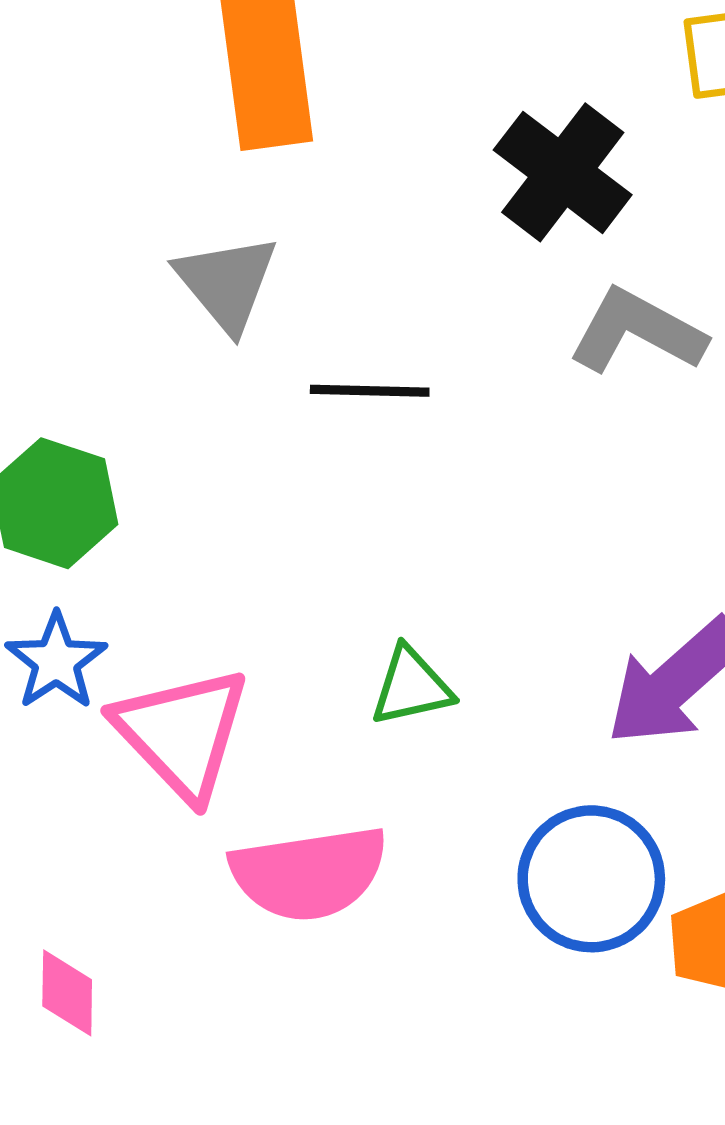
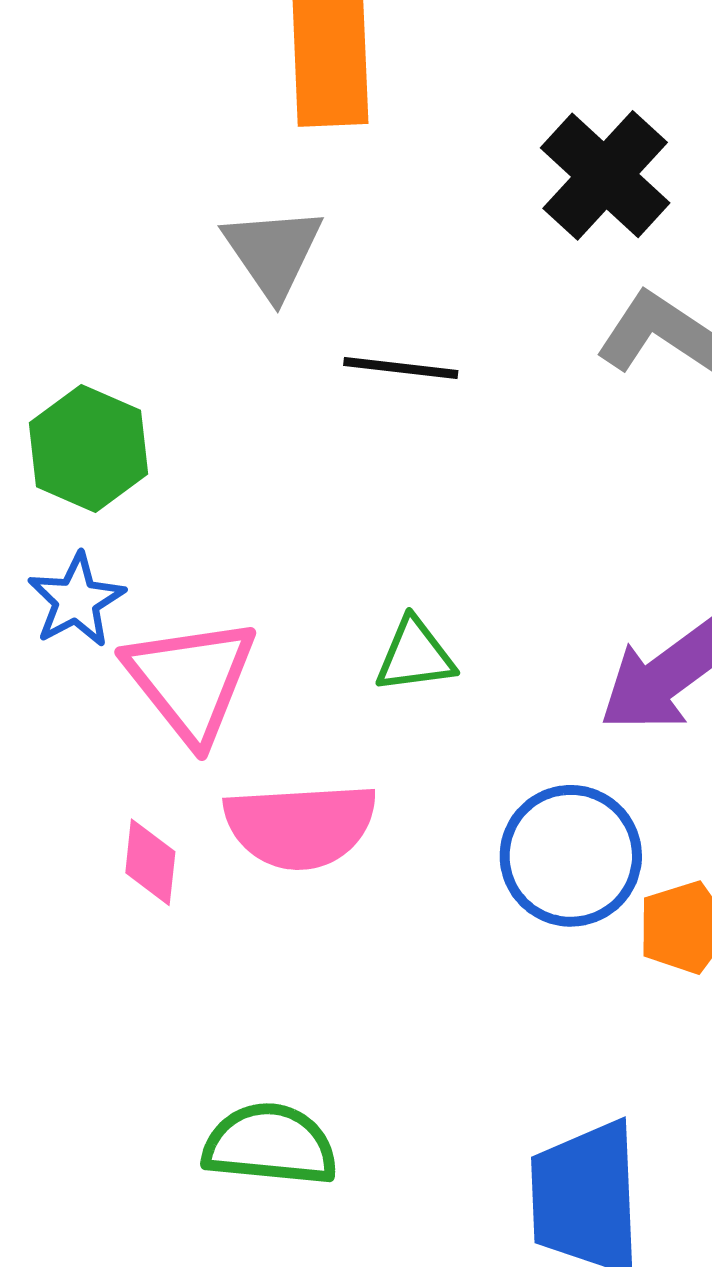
pink diamond: (67, 993) -> (150, 862), moved

